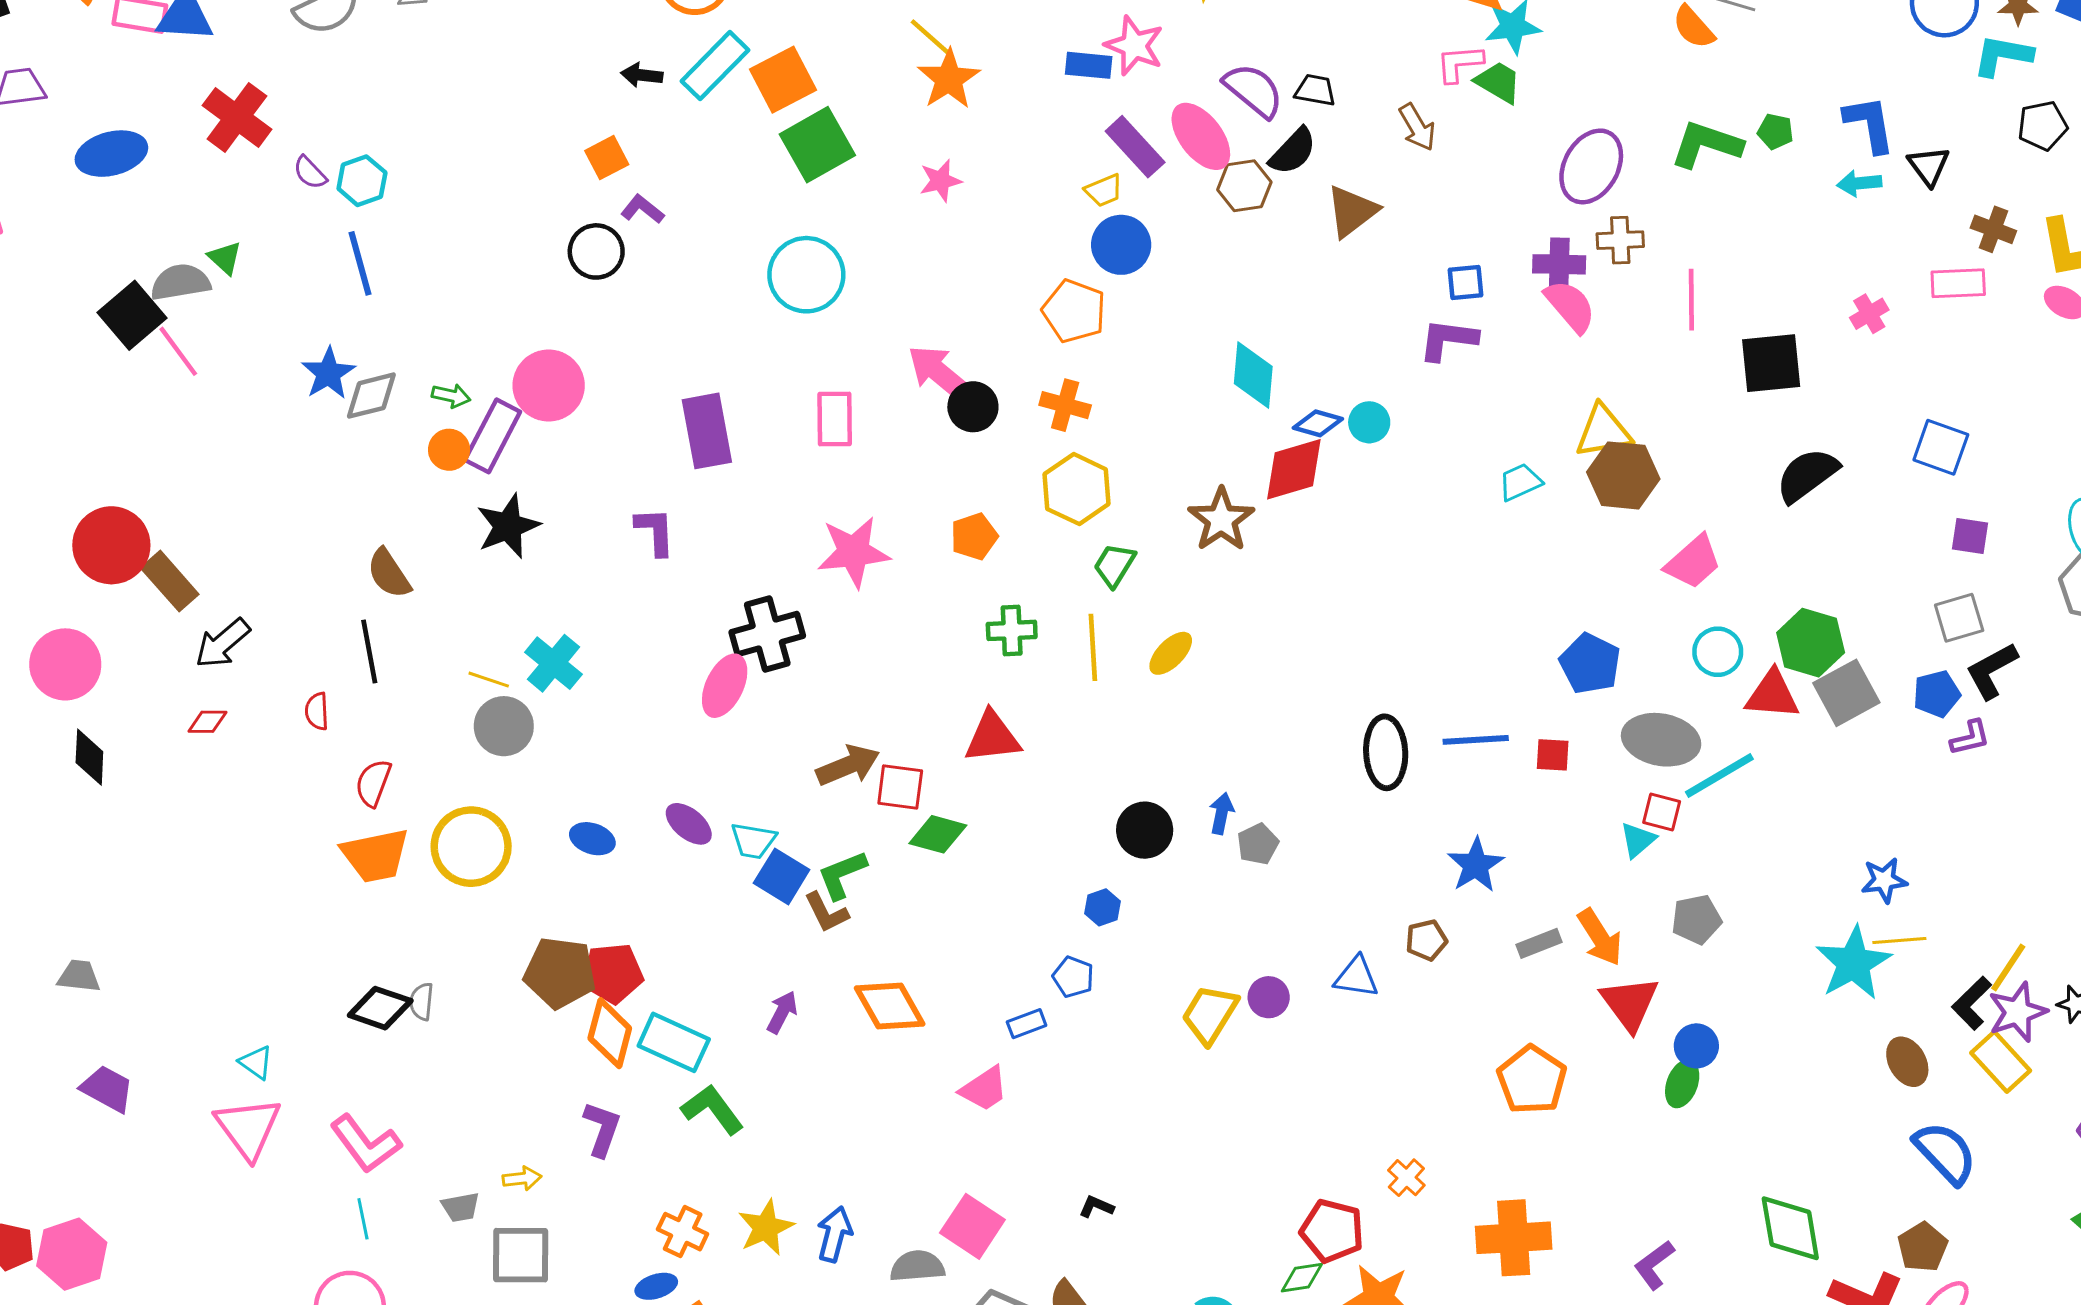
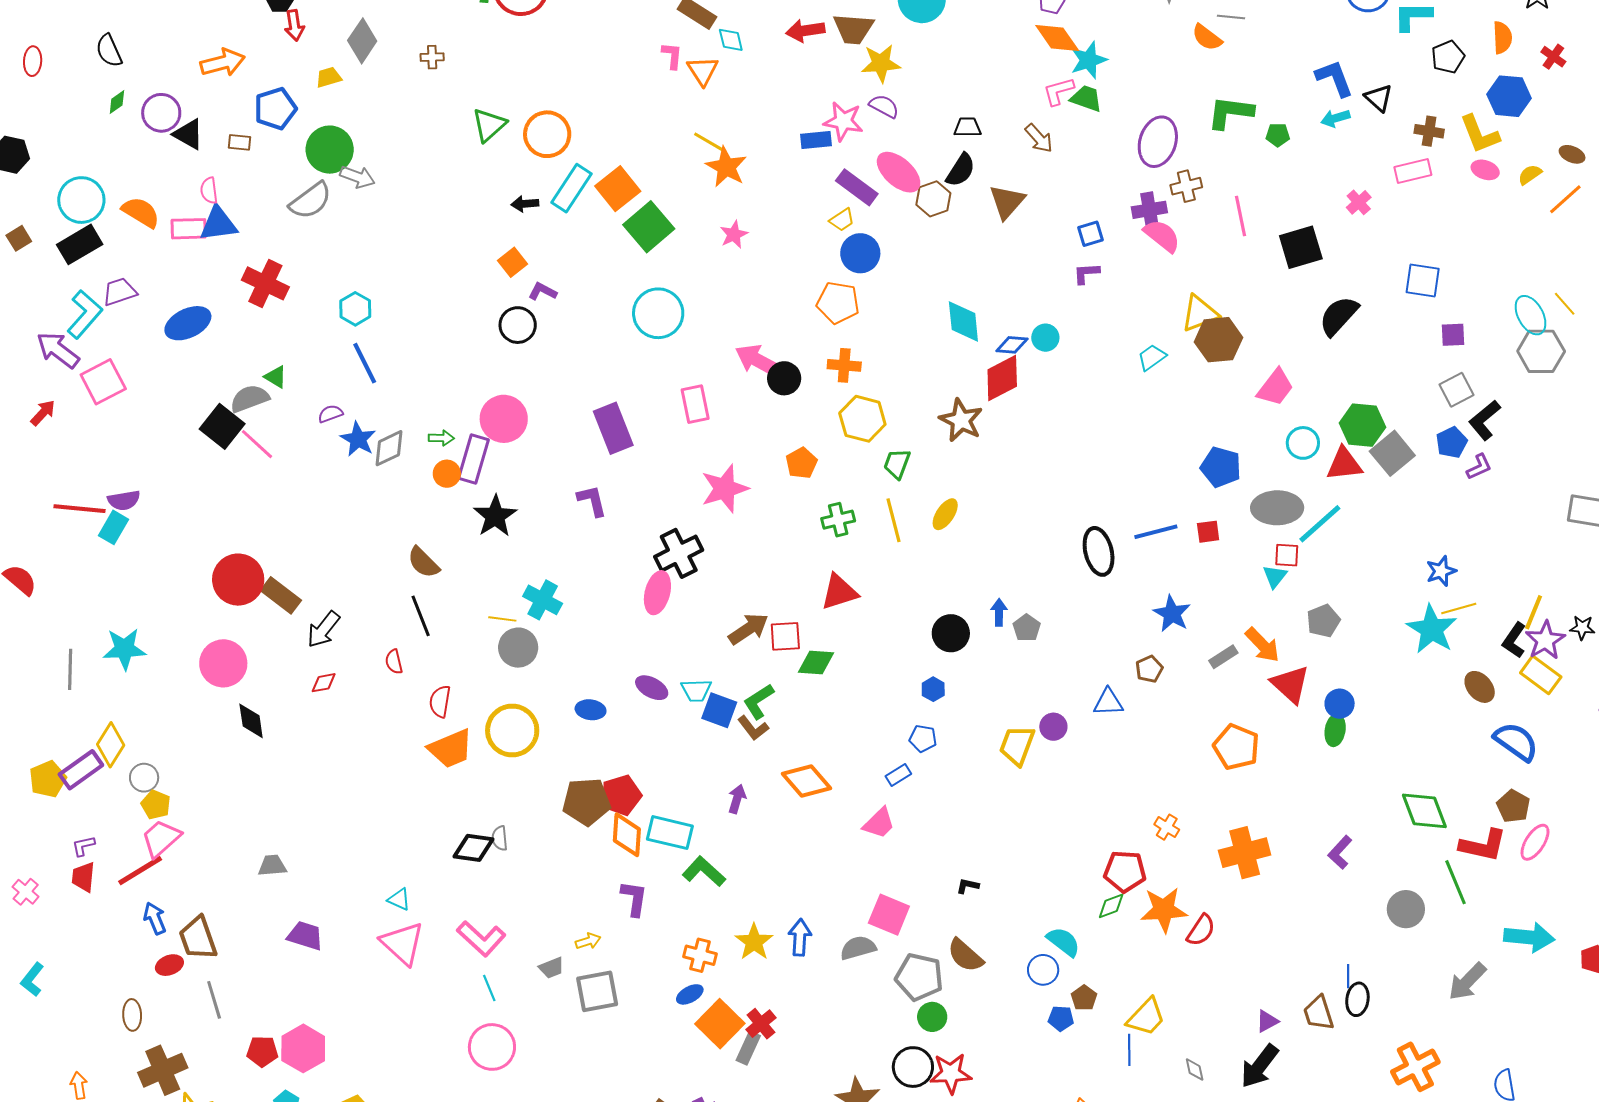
purple semicircle: (1254, 90) -> (884, 106), moved, size x0.7
green pentagon: (1775, 131) -> (1278, 135), moved
purple semicircle: (310, 173) -> (330, 414), moved, turned 125
purple L-shape: (1448, 340) -> (1086, 273), size x0.7

